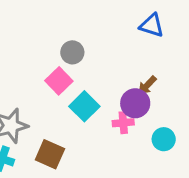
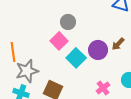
purple circle: (135, 103) -> (98, 50), moved
pink cross: (123, 123) -> (103, 88), moved, turned -32

